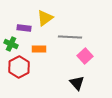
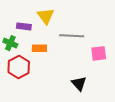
yellow triangle: (45, 18) -> (46, 16), turned -30
pink square: (85, 56) -> (99, 53), moved, turned 35

